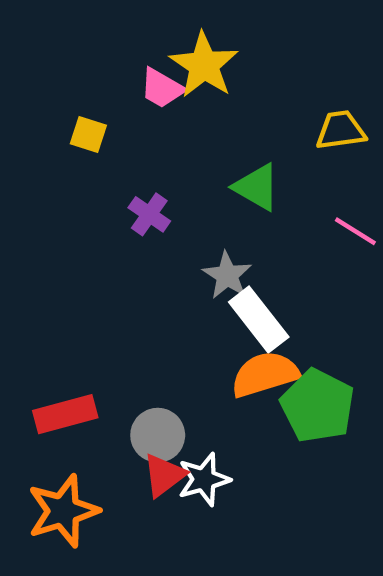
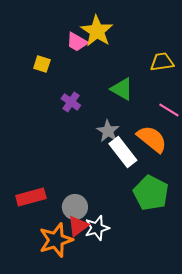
orange semicircle: (265, 374) -> (152, 139), moved, turned 56
orange star: (63, 511) -> (56, 240), moved

